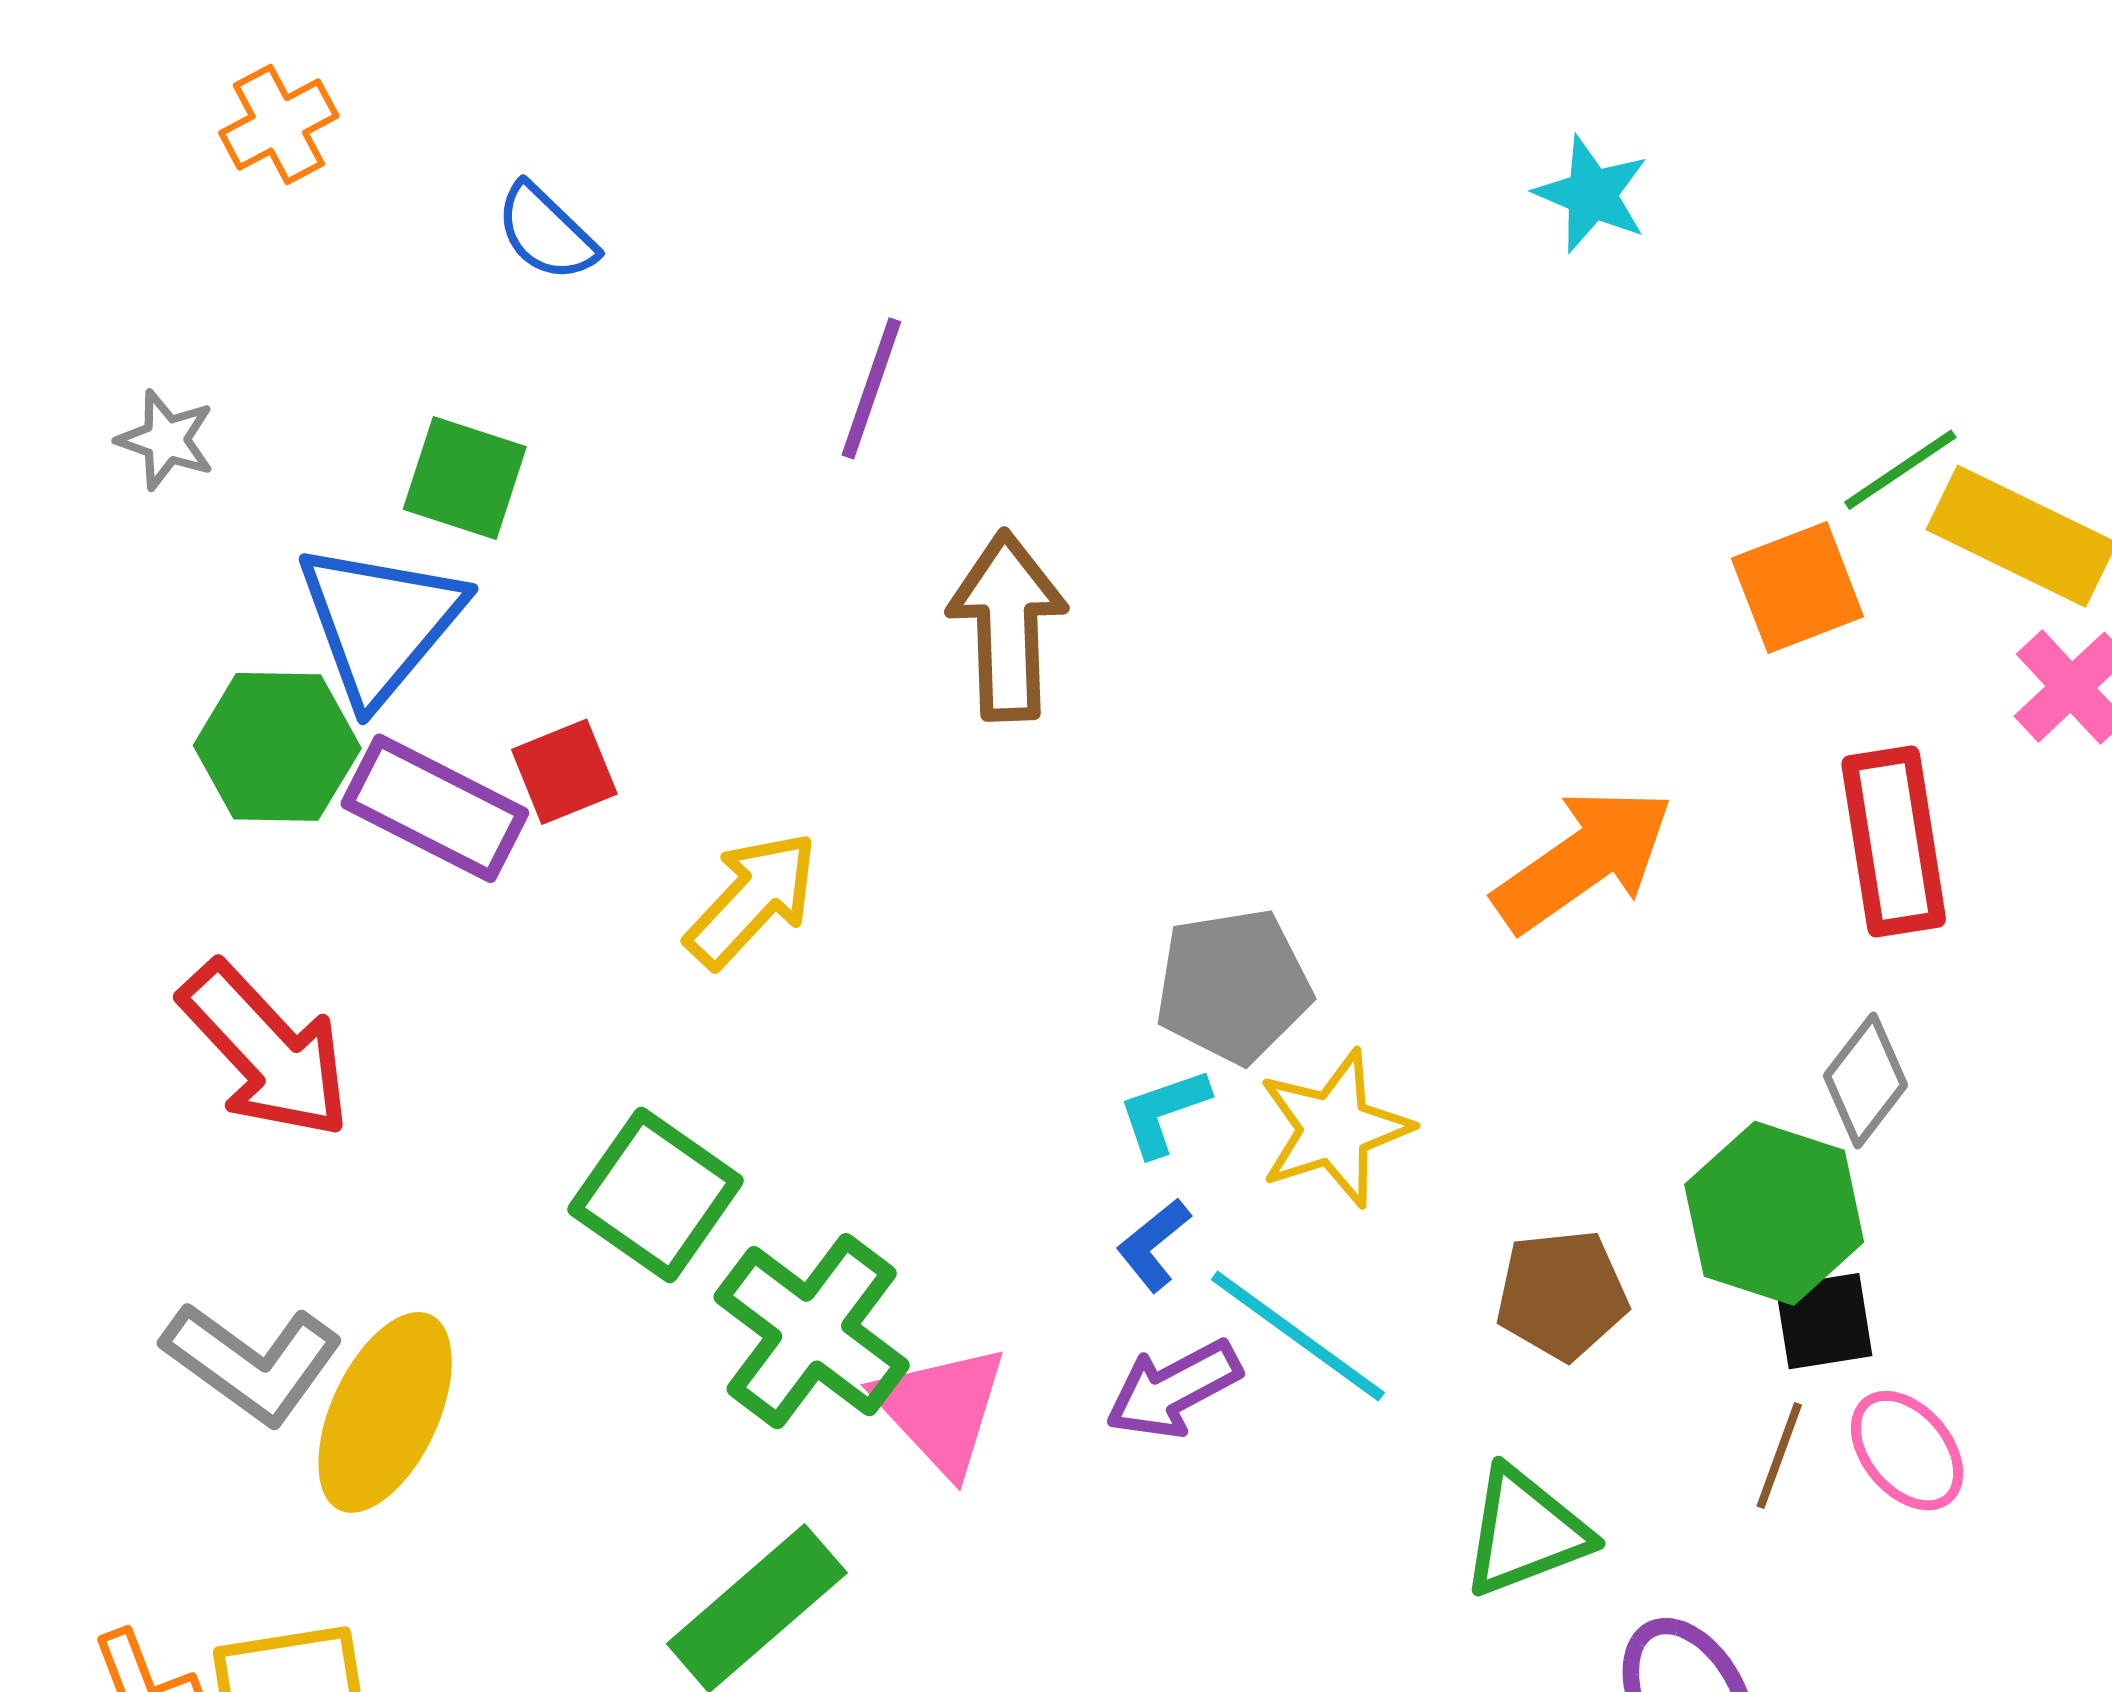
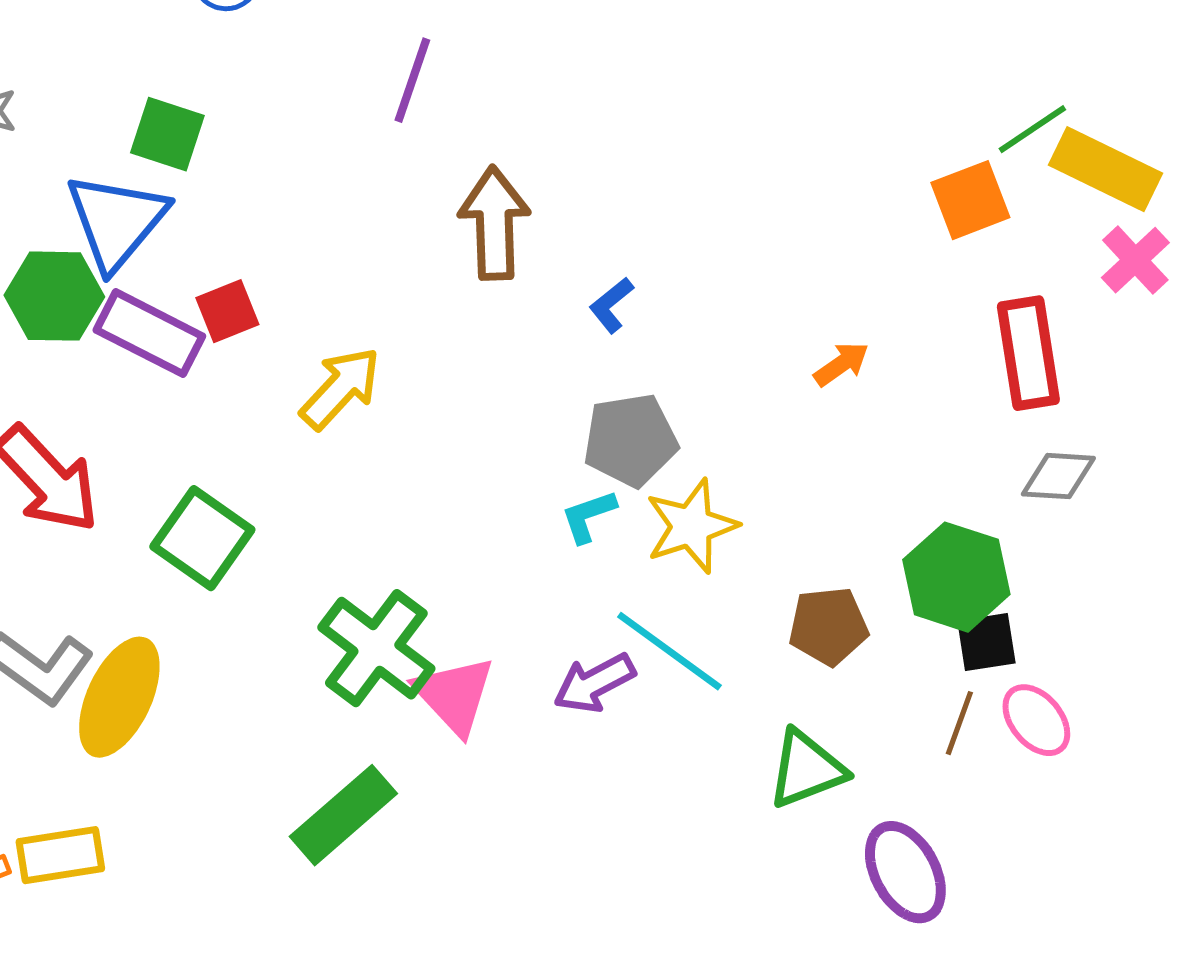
orange arrow: (1583, 860) -> (841, 364), size x0.5
gray diamond: (1866, 1080) -> (1058, 476), moved, turned 56
green square: (656, 1195) -> (202, 538), moved
blue L-shape: (1153, 1245) -> (611, 305), moved

